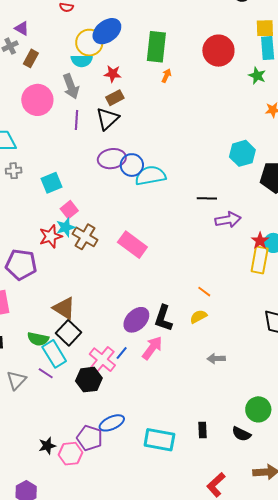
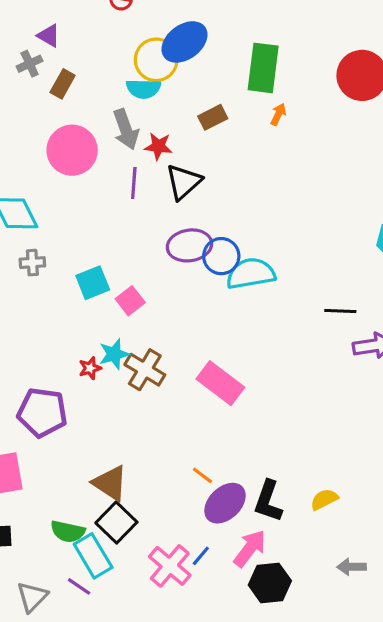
red star: (113, 74) -> (158, 146), moved
brown rectangle: (115, 98) -> (213, 117), moved
pink square: (69, 210) -> (130, 301), moved
red star: (51, 236) -> (90, 368), size x0.6
orange line: (204, 292) -> (202, 475), moved
black hexagon: (89, 380) -> (270, 583), moved

